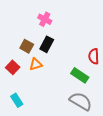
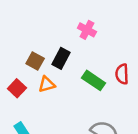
pink cross: (45, 19) -> (87, 30), moved
green rectangle: (80, 75) -> (93, 80), moved

